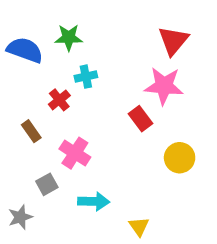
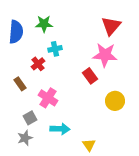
blue semicircle: (25, 50) -> (16, 32), turned 75
gray star: (20, 217) -> (25, 138), moved

